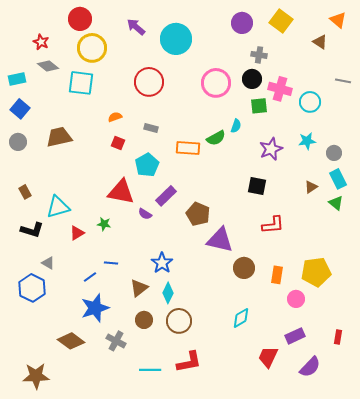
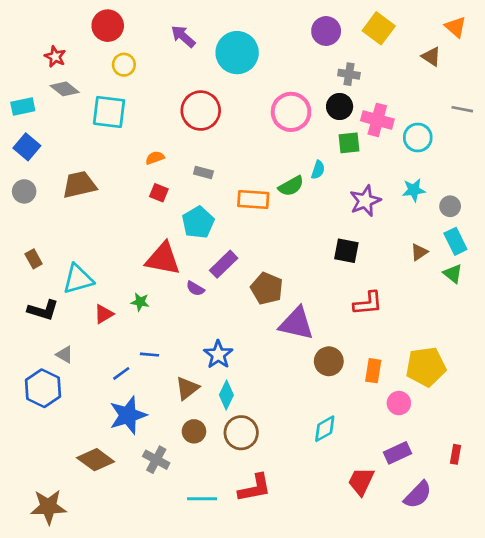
yellow circle: (92, 48) -> (124, 65), size x0.6

